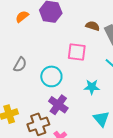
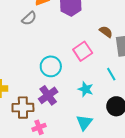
pink square: (77, 52) -> (83, 51), turned 30
gray semicircle: (20, 65) -> (29, 18), moved

